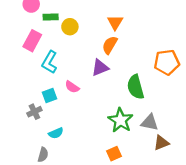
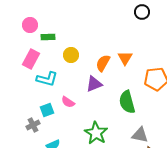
orange triangle: (115, 22) -> (125, 58), moved
yellow circle: (70, 27) -> (71, 55), moved
cyan L-shape: (49, 62) -> (47, 79), turned -105
green star: (120, 120) -> (96, 133), moved

